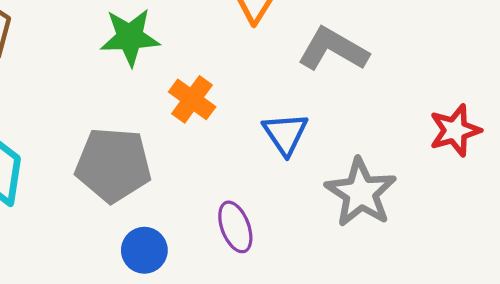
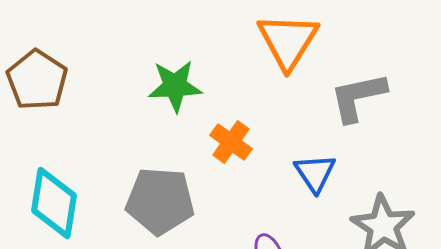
gray L-shape: (333, 49) -> (358, 97), turned -42

